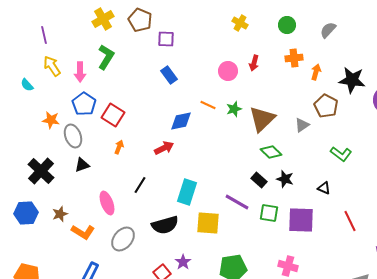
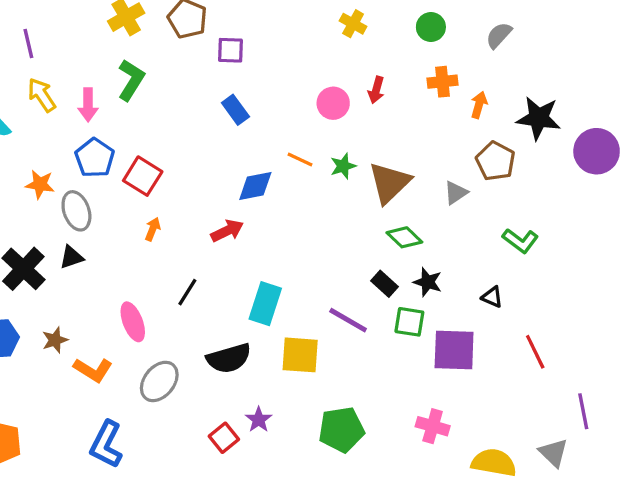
black triangle: (82, 165) -> (71, 257), moved
green square: (269, 213) -> (409, 322), moved

